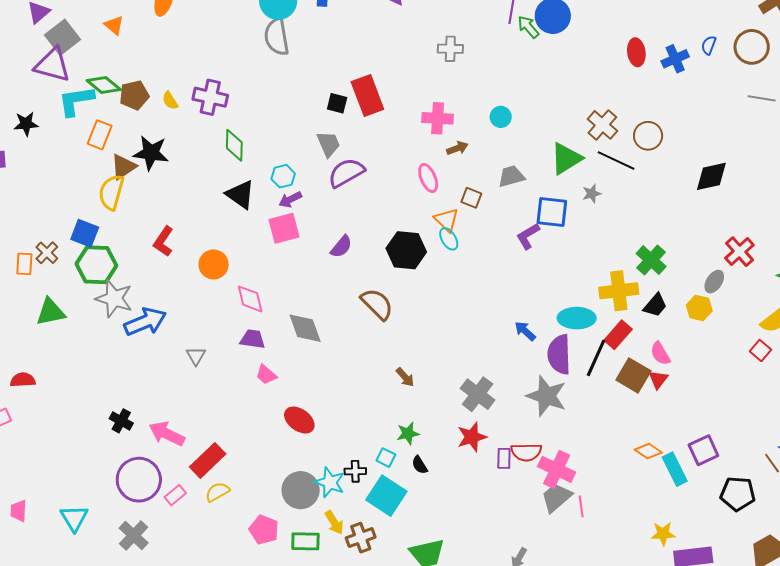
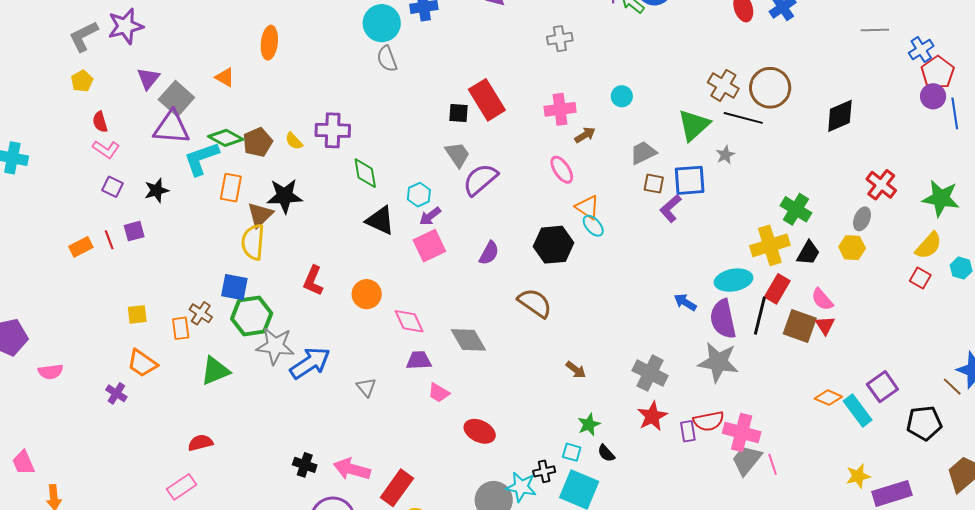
gray semicircle: (277, 37) -> (387, 59), size x0.7
brown circle: (648, 136) -> (770, 88), size x1.4
brown square: (471, 198) -> (654, 184), moved

